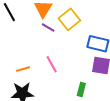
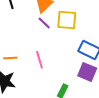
yellow square: (69, 19) -> (67, 20), turned 30

